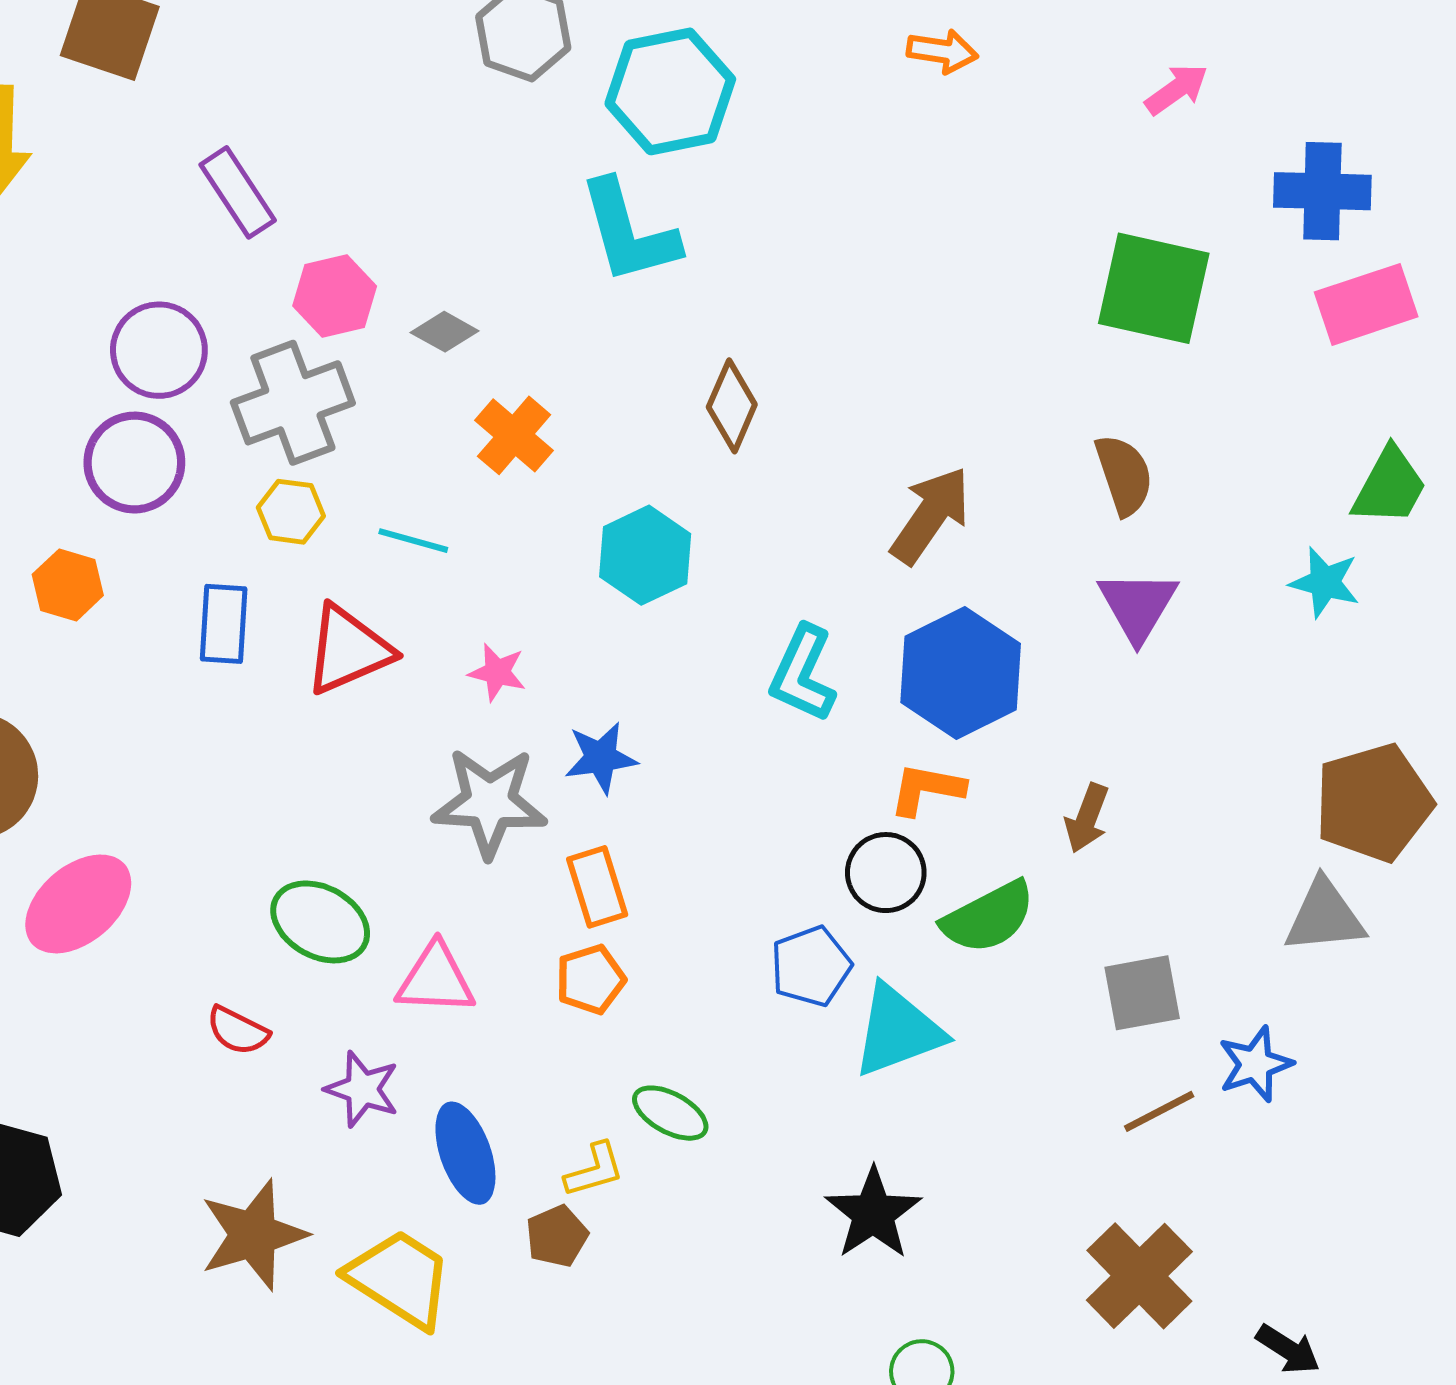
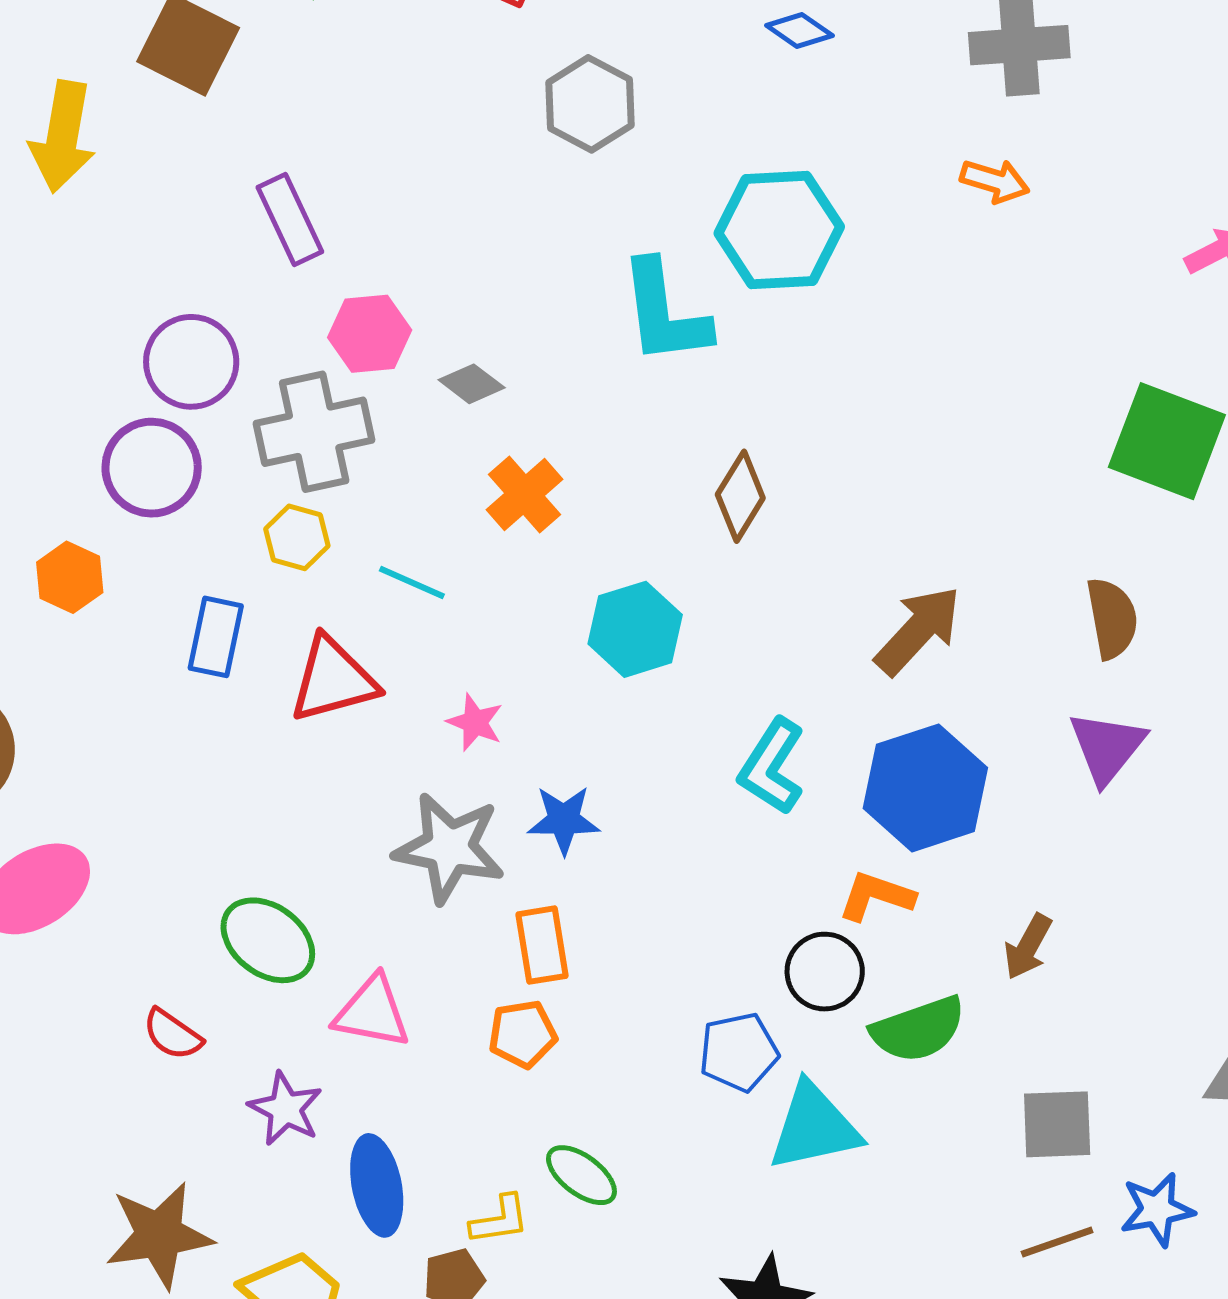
cyan hexagon: (670, 91) -> (779, 230), moved

